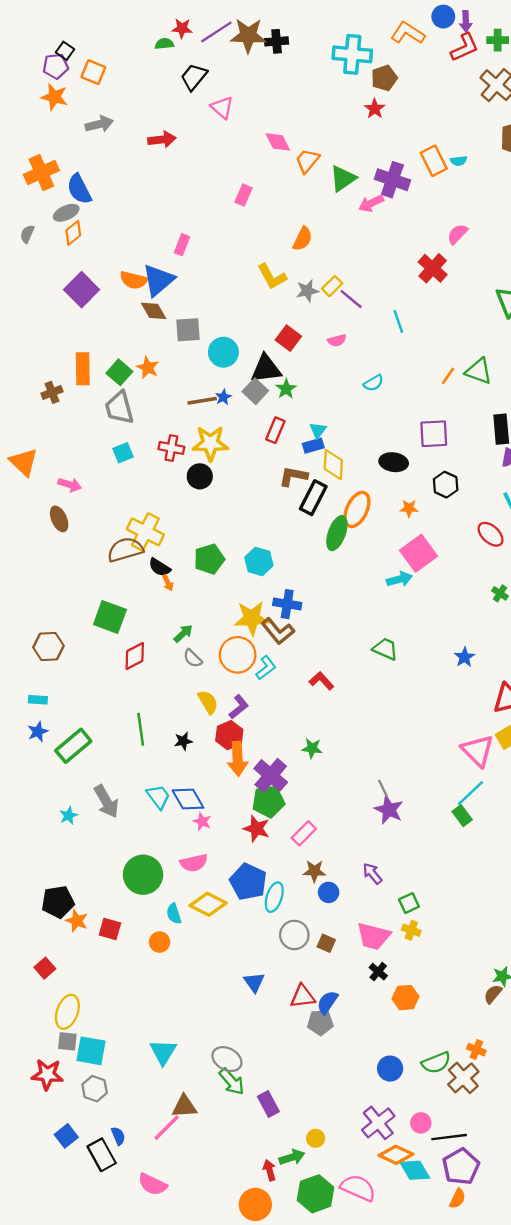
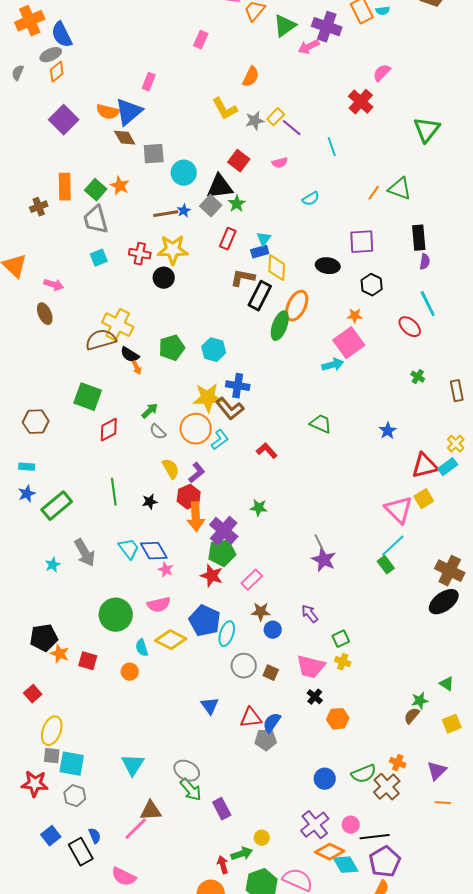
orange star: (409, 508) -> (355, 316), moved

